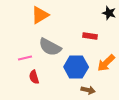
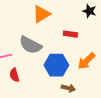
orange triangle: (40, 15) -> (41, 14), moved

